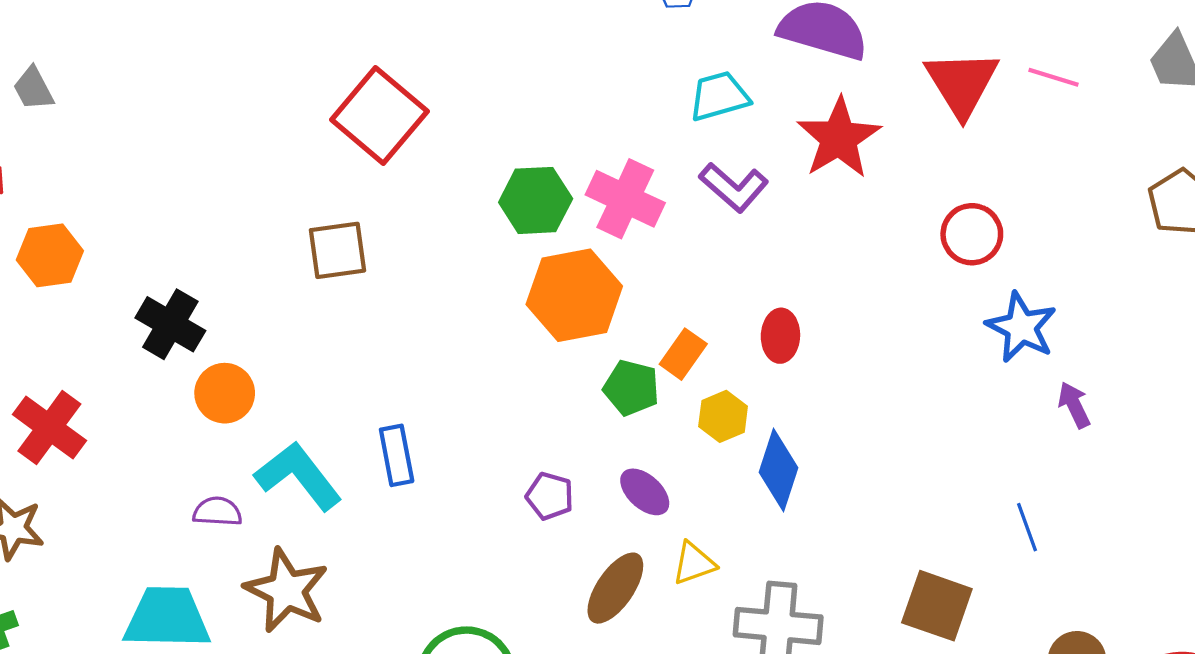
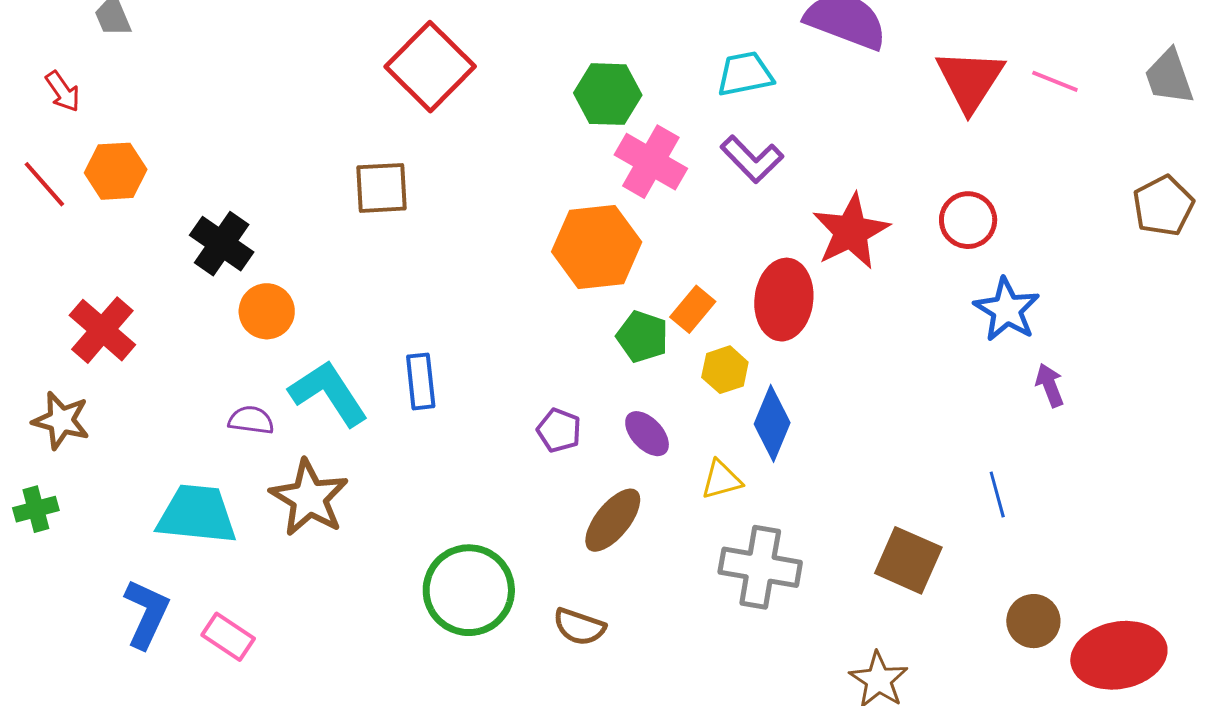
red star: (839, 138) -> (851, 231), moved
green hexagon: (536, 200) -> (608, 94), moved
red ellipse: (780, 336) -> (784, 300), size x1.6
yellow triangle: (694, 563) -> (721, 480), moved

